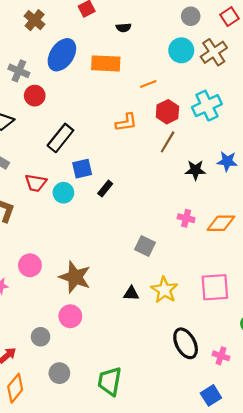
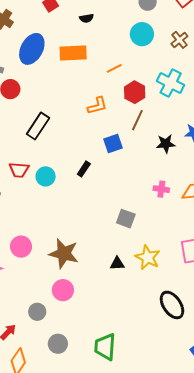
brown cross: (214, 52) -> (179, 40), moved, size x0.7
cyan cross: (207, 106) -> (171, 83), turned -32
blue square: (82, 169) -> (113, 144), moved

